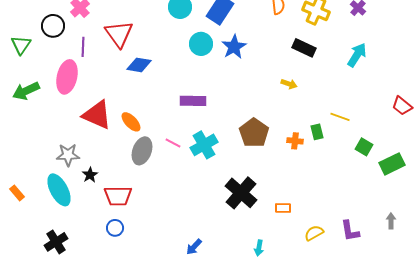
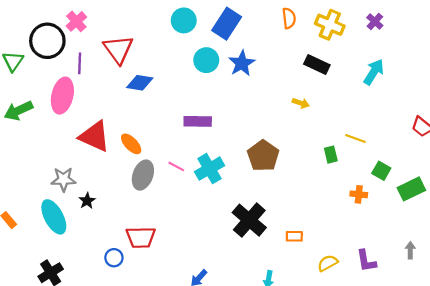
black circle: (53, 26) -> (47, 41), size x1.4
orange cross: (295, 141) -> (359, 194), moved
red trapezoid: (118, 196) -> (141, 237), moved

